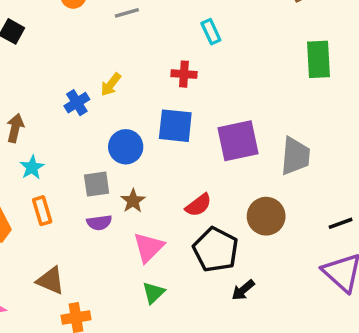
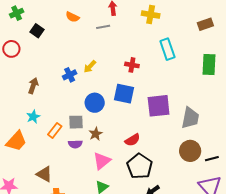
cyan rectangle: (211, 32) -> (167, 49), moved, size x1.5
cyan star: (32, 167) -> (33, 117), moved
orange rectangle: (42, 211) -> (55, 130), moved, turned 49
brown circle: (266, 216) -> (190, 151), moved

